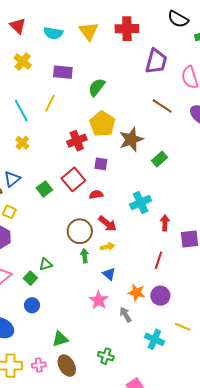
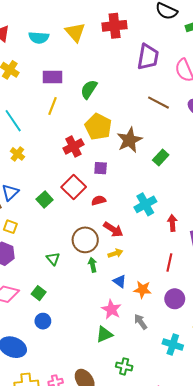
yellow line: (50, 103) -> (53, 106), moved
green triangle: (46, 264) -> (53, 259), moved, turned -48
orange star: (137, 293) -> (142, 290), moved
green triangle: (60, 339) -> (104, 334), moved

